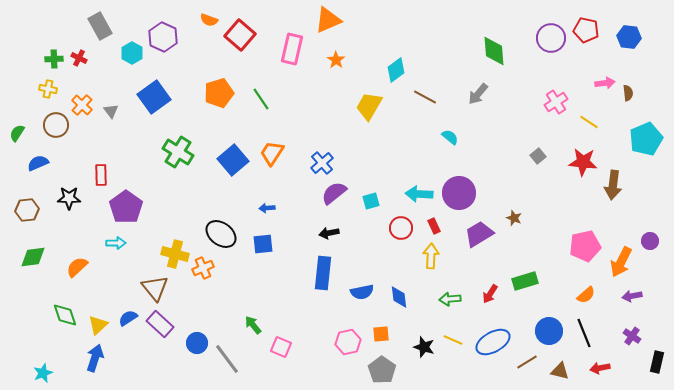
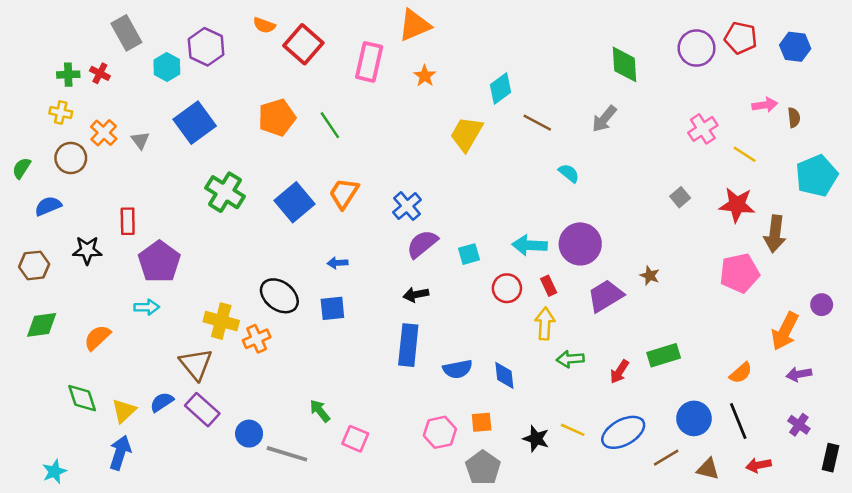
pink pentagon: (585, 246) -> (739, 273), moved
green arrow: (450, 299) -> (570, 359), moved
gray line: (227, 359) -> (287, 454), turned -36

